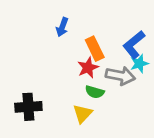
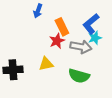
green semicircle: (95, 92) -> (79, 76), moved, size x1.5
yellow triangle: (83, 114) -> (46, 64), moved, turned 35

